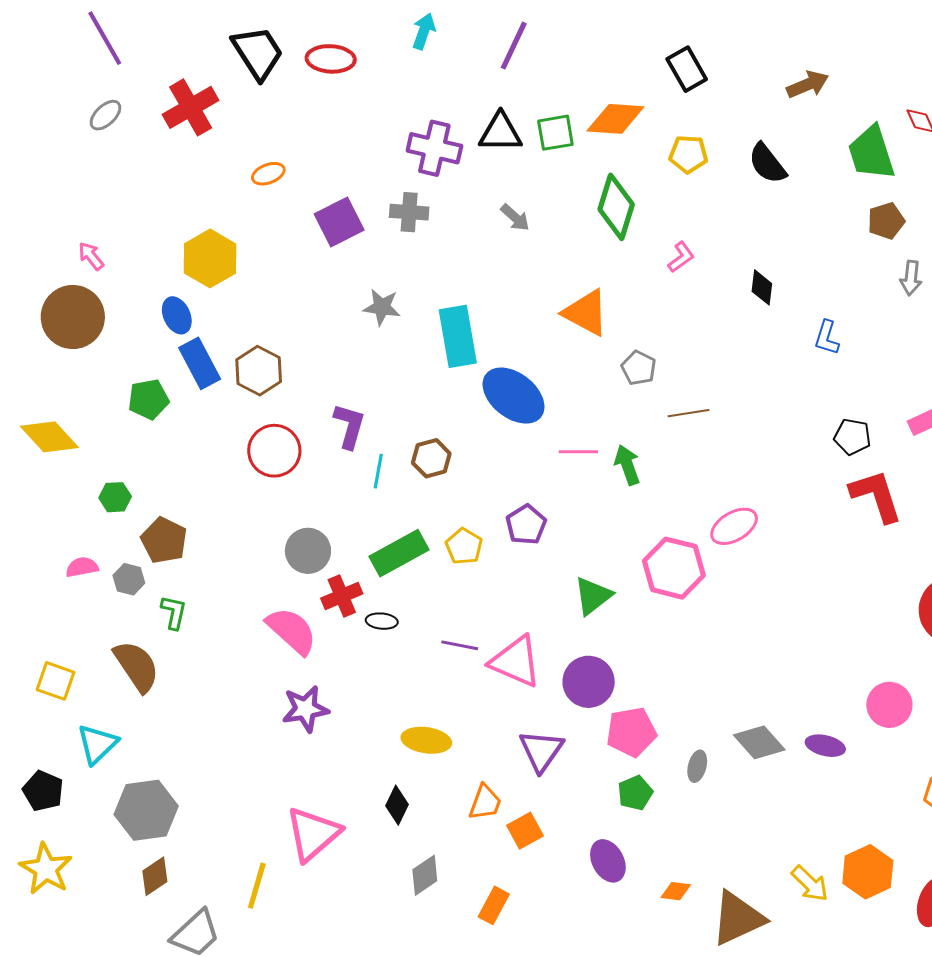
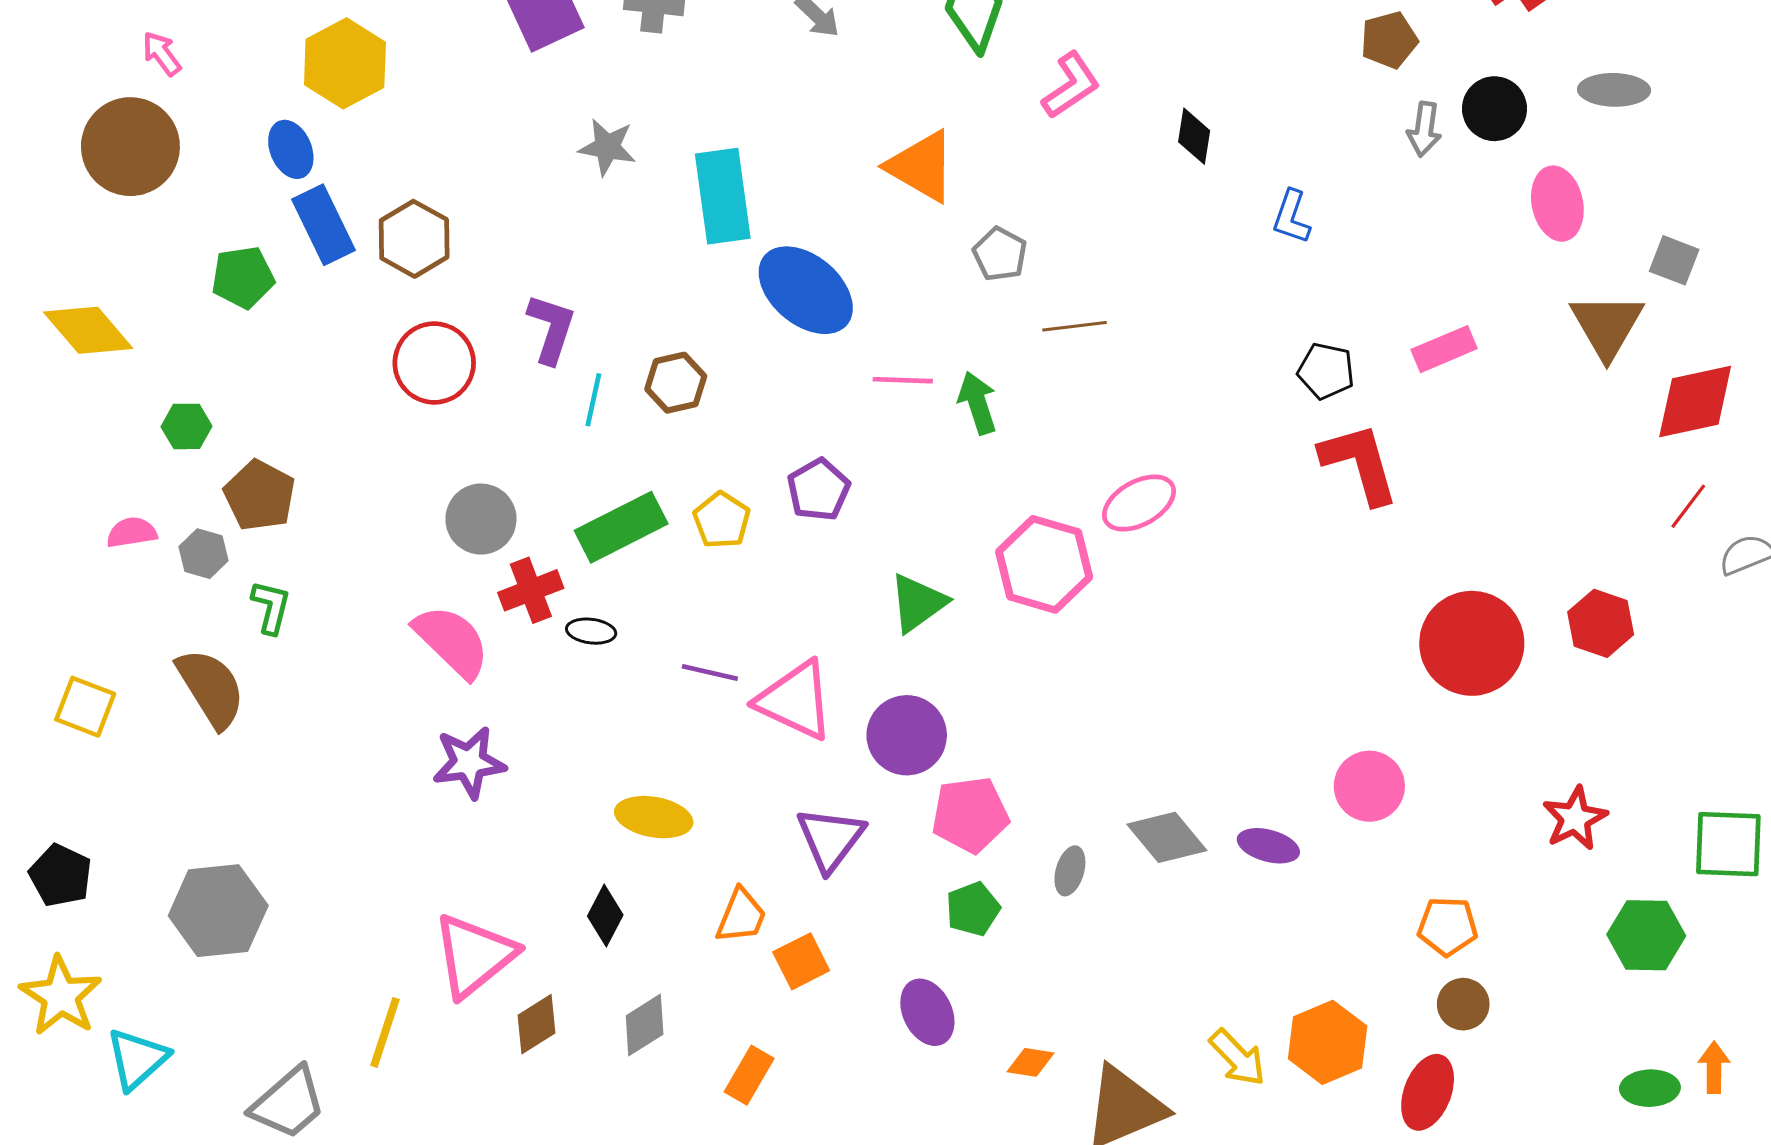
pink L-shape: (681, 257) -> (1071, 85), size x1.4
cyan triangle: (97, 744) -> (137, 1059), moved
brown diamond: (155, 876) -> (537, 1024), moved

